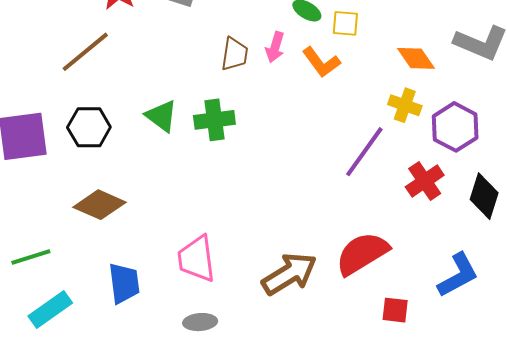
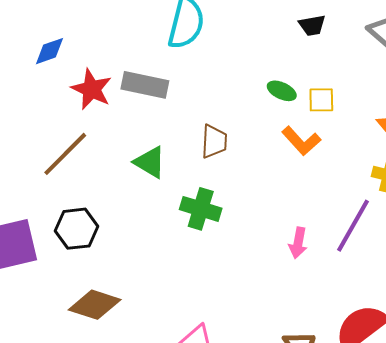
pink arrow: (275, 47) -> (298, 243), moved
green triangle: (161, 116) -> (150, 162), moved
green cross: (214, 120) -> (201, 209), turned 30

